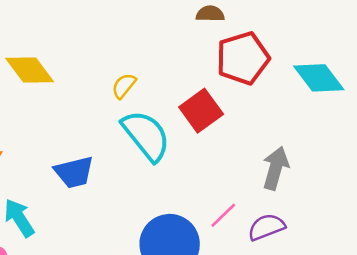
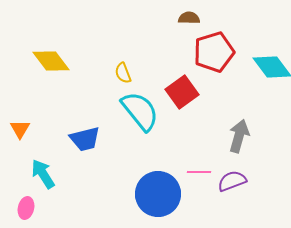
yellow semicircle: (124, 86) -> (123, 73), turned -60
pink line: (223, 215) -> (199, 172), turned 45

